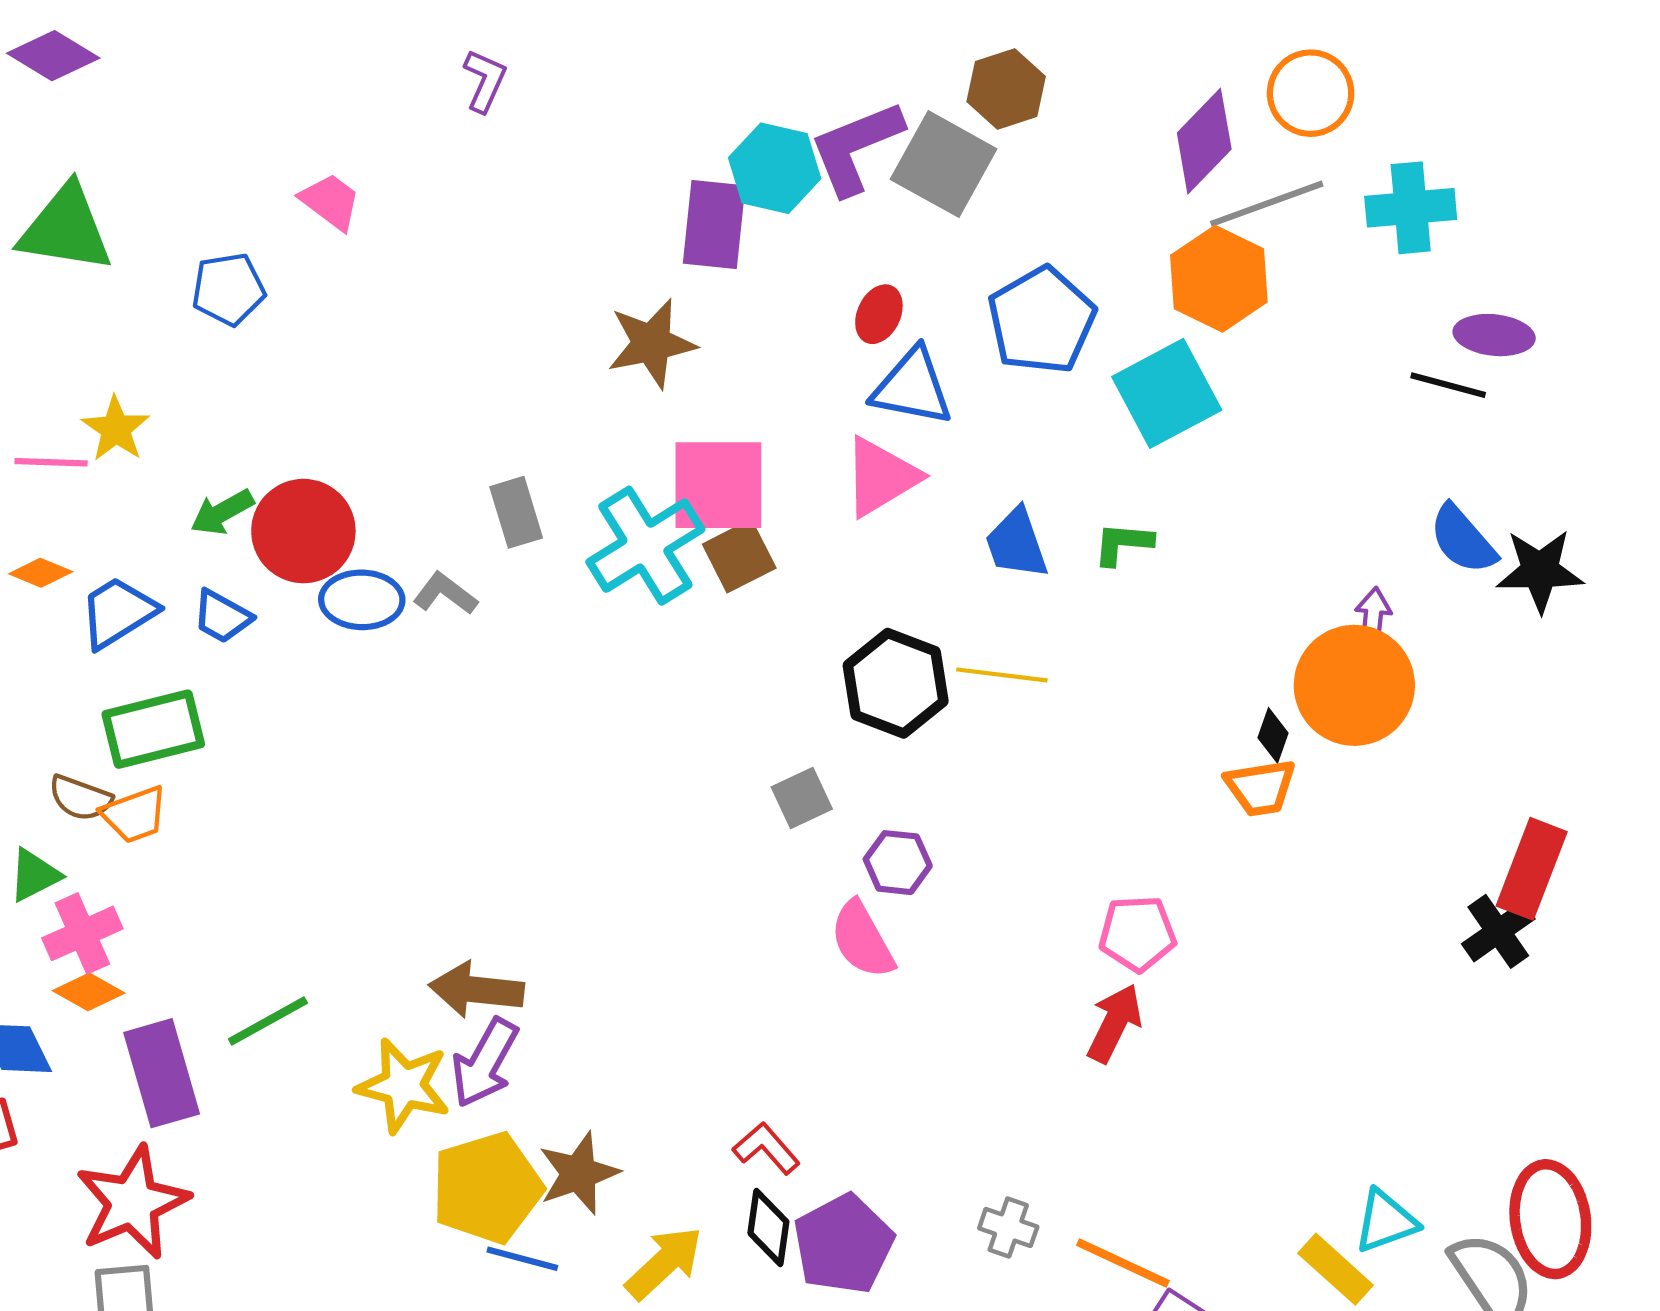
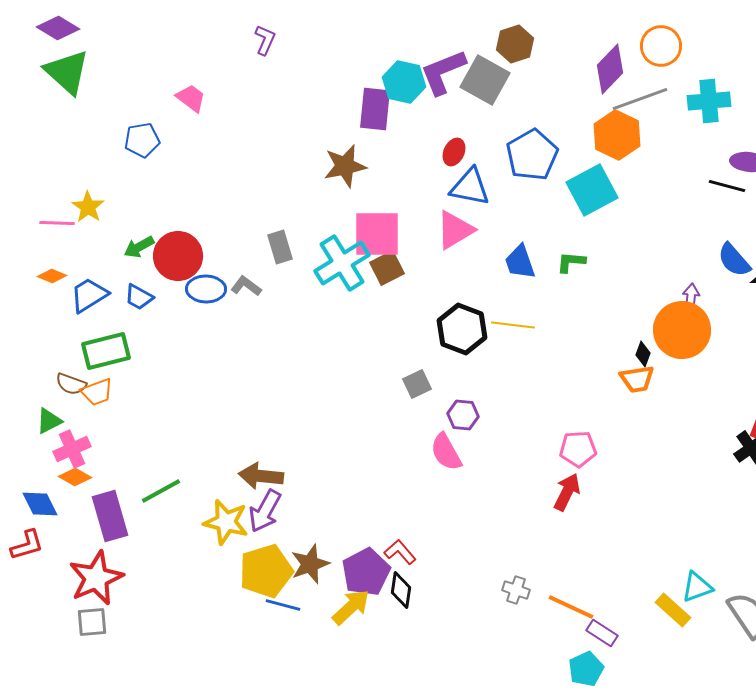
green triangle: (66, 229) -> (67, 72), moved, turned 33
purple pentagon: (843, 1244) -> (366, 572), moved

